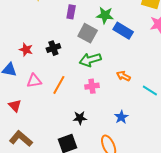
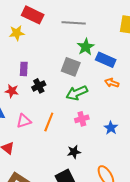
purple rectangle: (71, 12) -> (24, 69), moved
green star: (105, 15) -> (86, 47), turned -30
orange arrow: (123, 76) -> (112, 83), moved
blue star: (121, 117) -> (111, 128), moved

